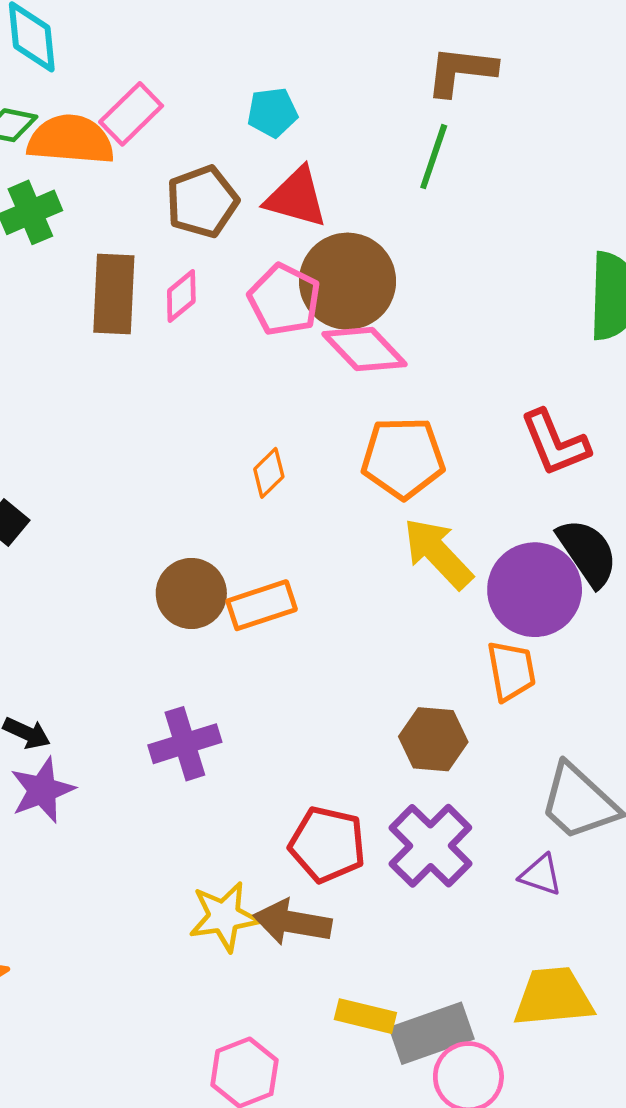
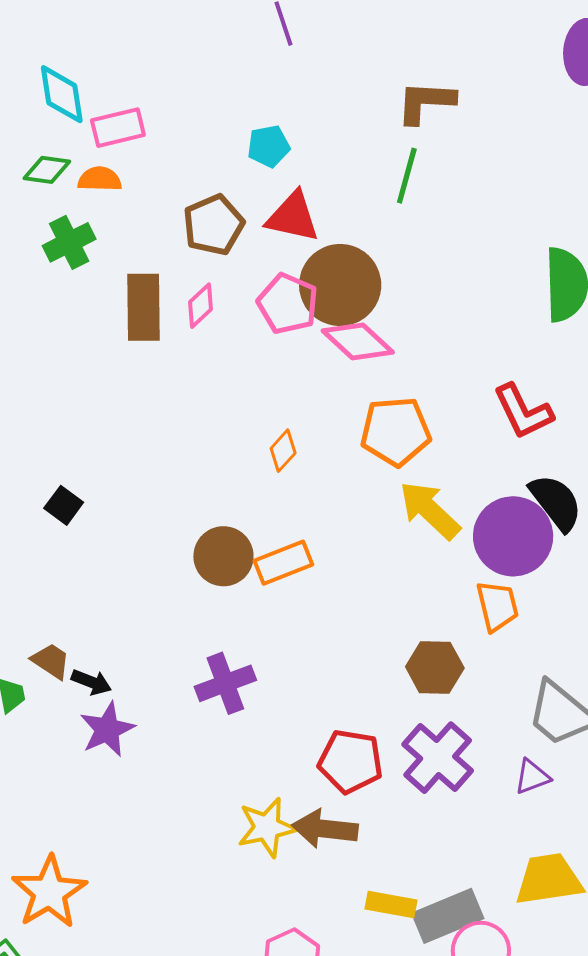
pink rectangle: (131, 114) -> (118, 128), moved, turned 34
orange semicircle: (71, 140) -> (100, 179), size x0.6
purple triangle: (541, 875) -> (532, 777), turned -36

